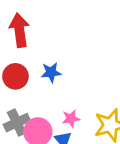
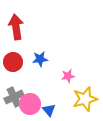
pink star: (71, 119) -> (68, 76), moved

